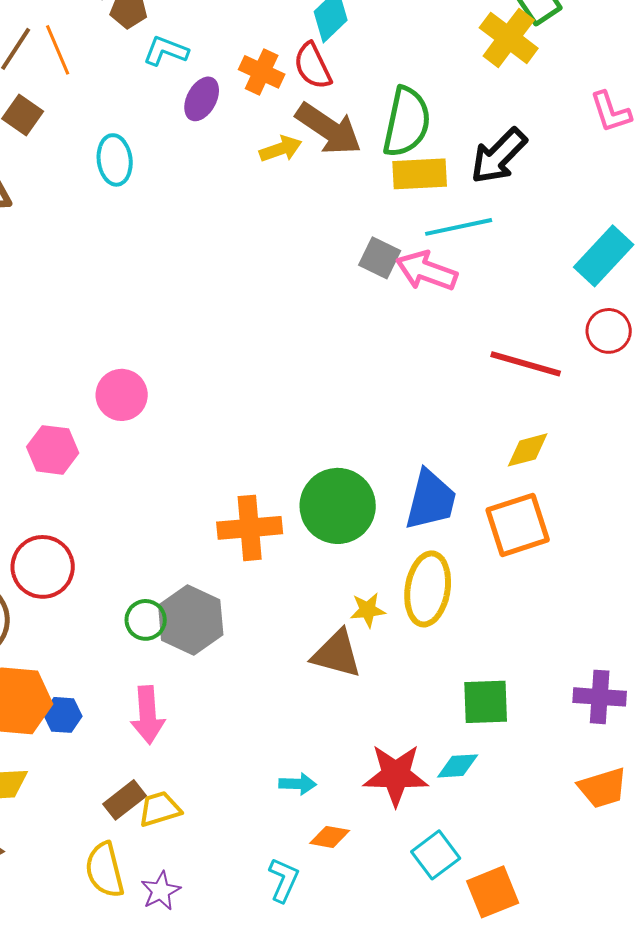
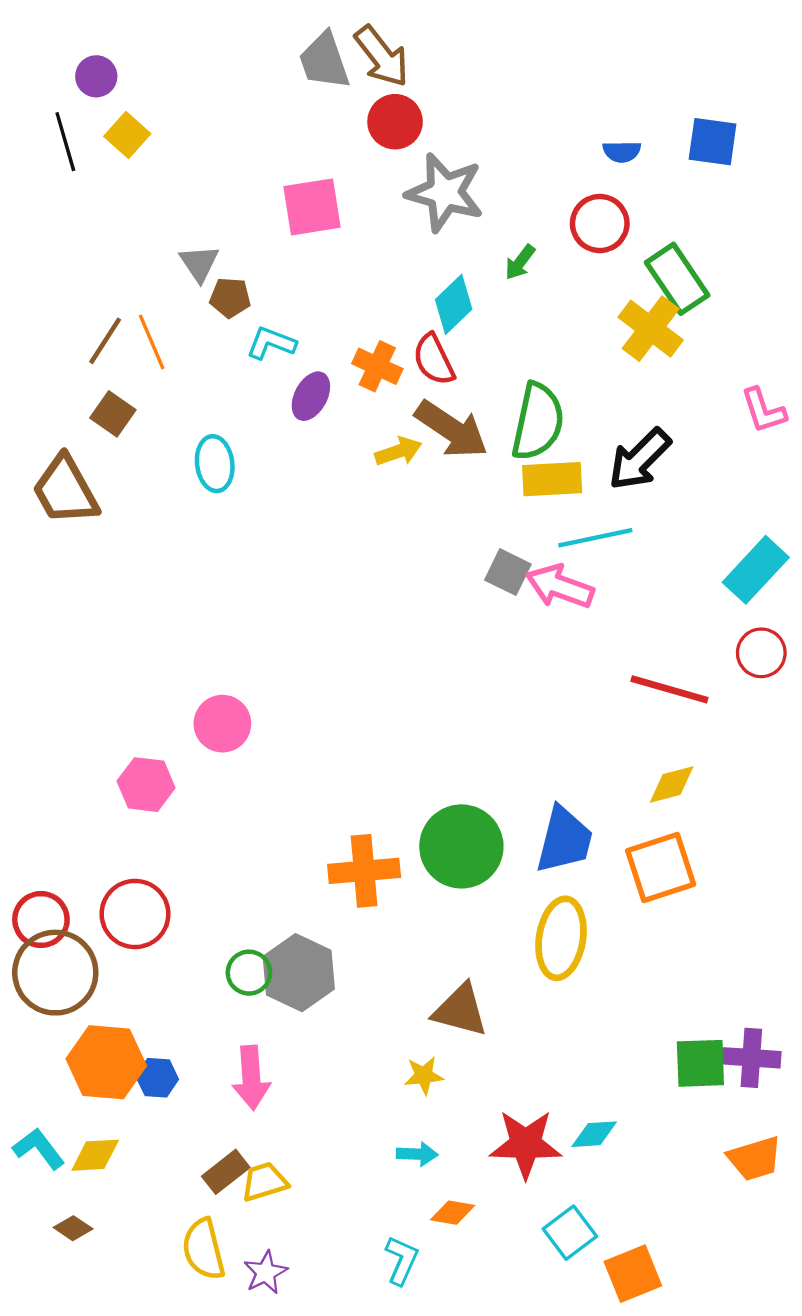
yellow star: (368, 610) -> (424, 1076), moved
green square: (486, 702) -> (700, 1063), moved

